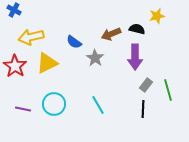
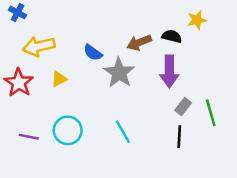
gray star: (95, 58) -> (119, 73), size x1.4
yellow triangle: (47, 63) -> (59, 79), size x0.6

